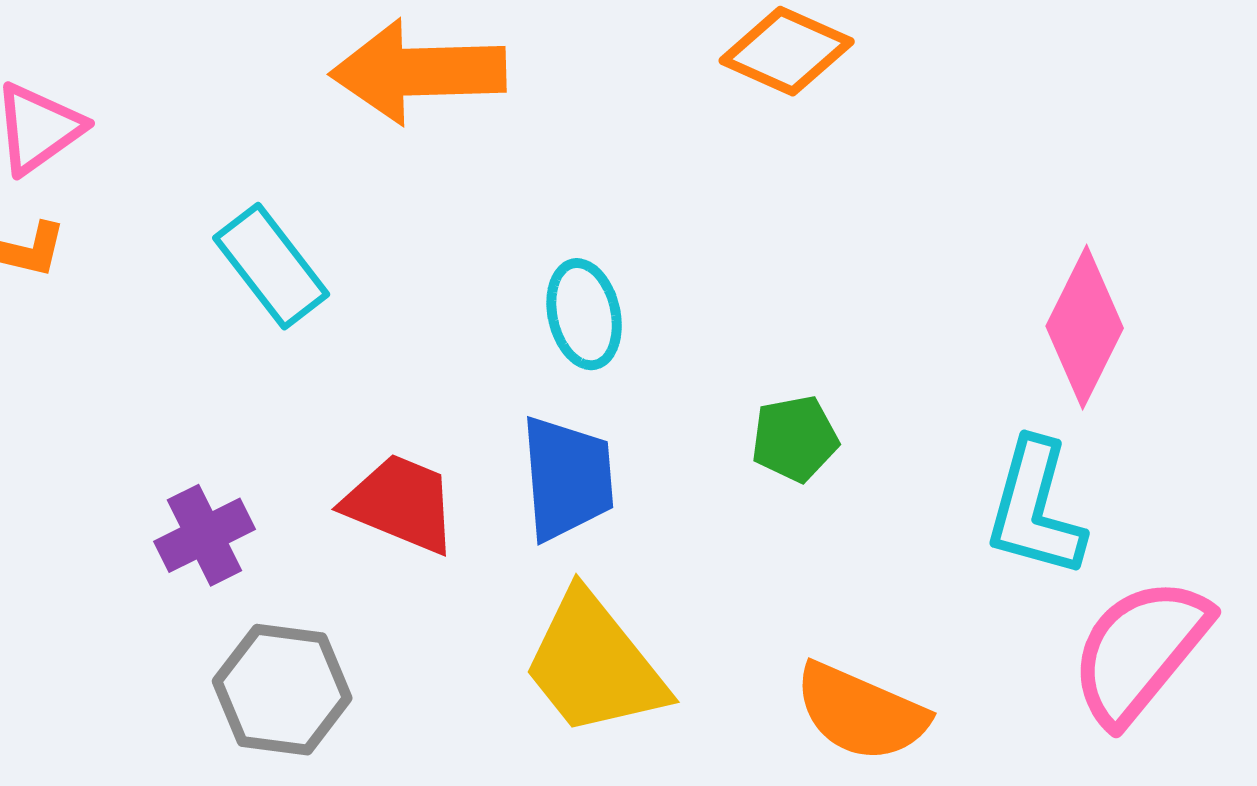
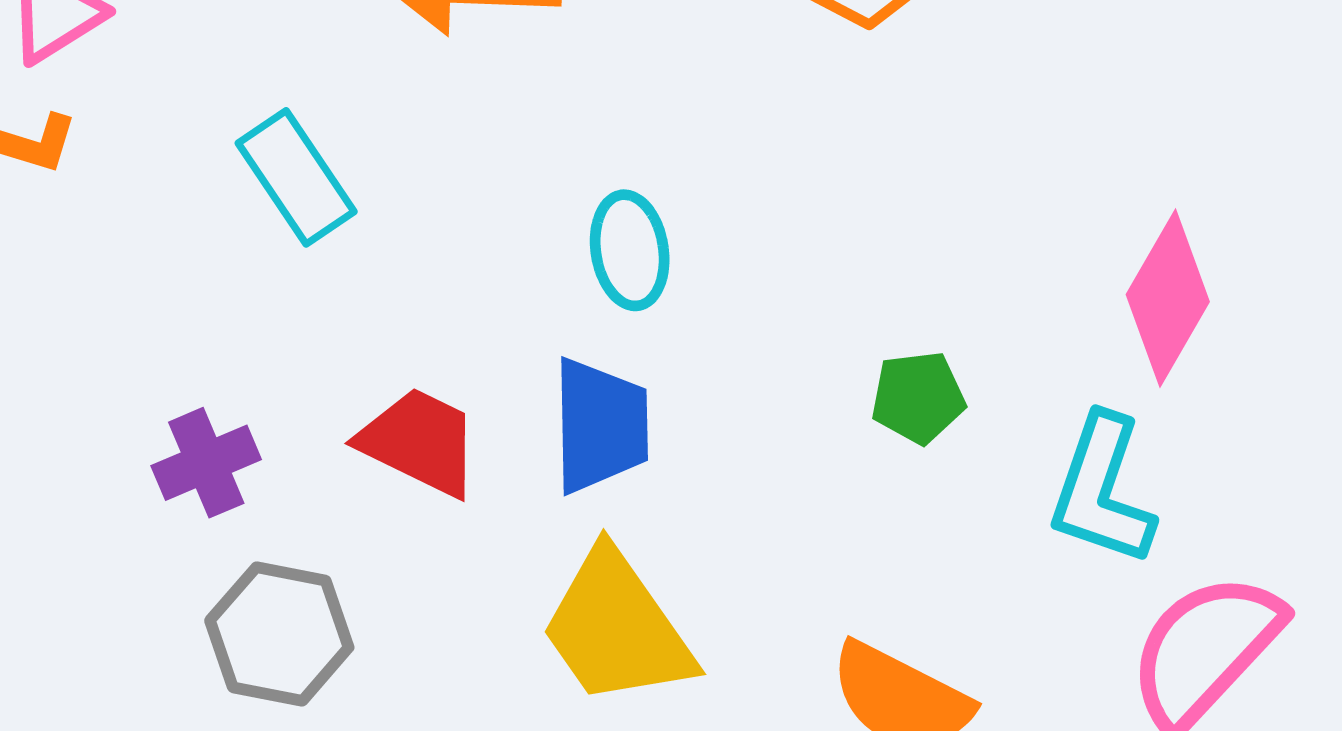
green pentagon: (795, 439) -> (918, 397), moved

